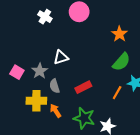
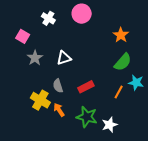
gray star: (40, 71) -> (35, 58), moved
pink square: (17, 72) -> (23, 36), moved
yellow cross: (36, 101) -> (40, 100), turned 30

